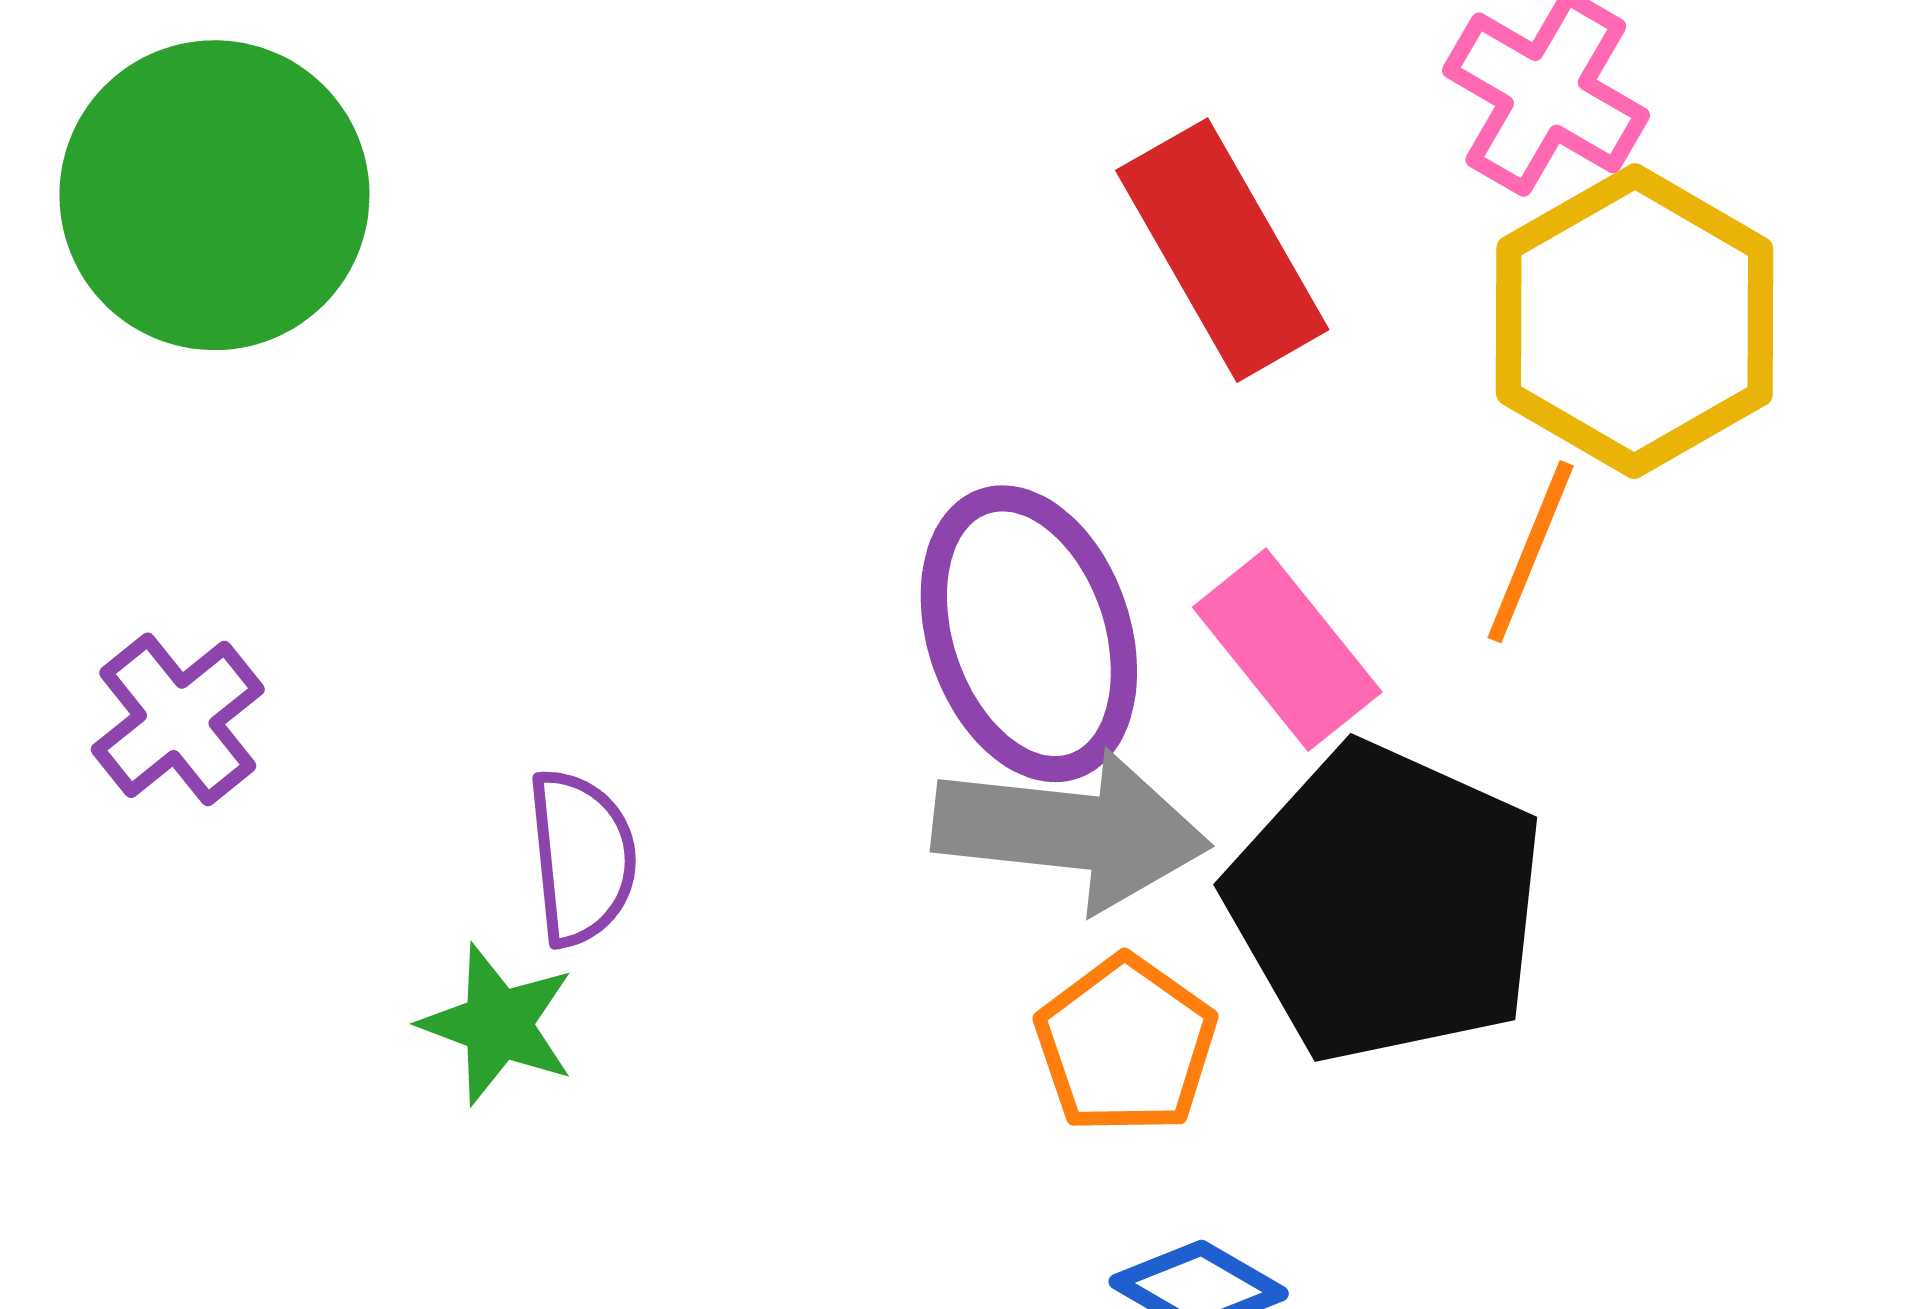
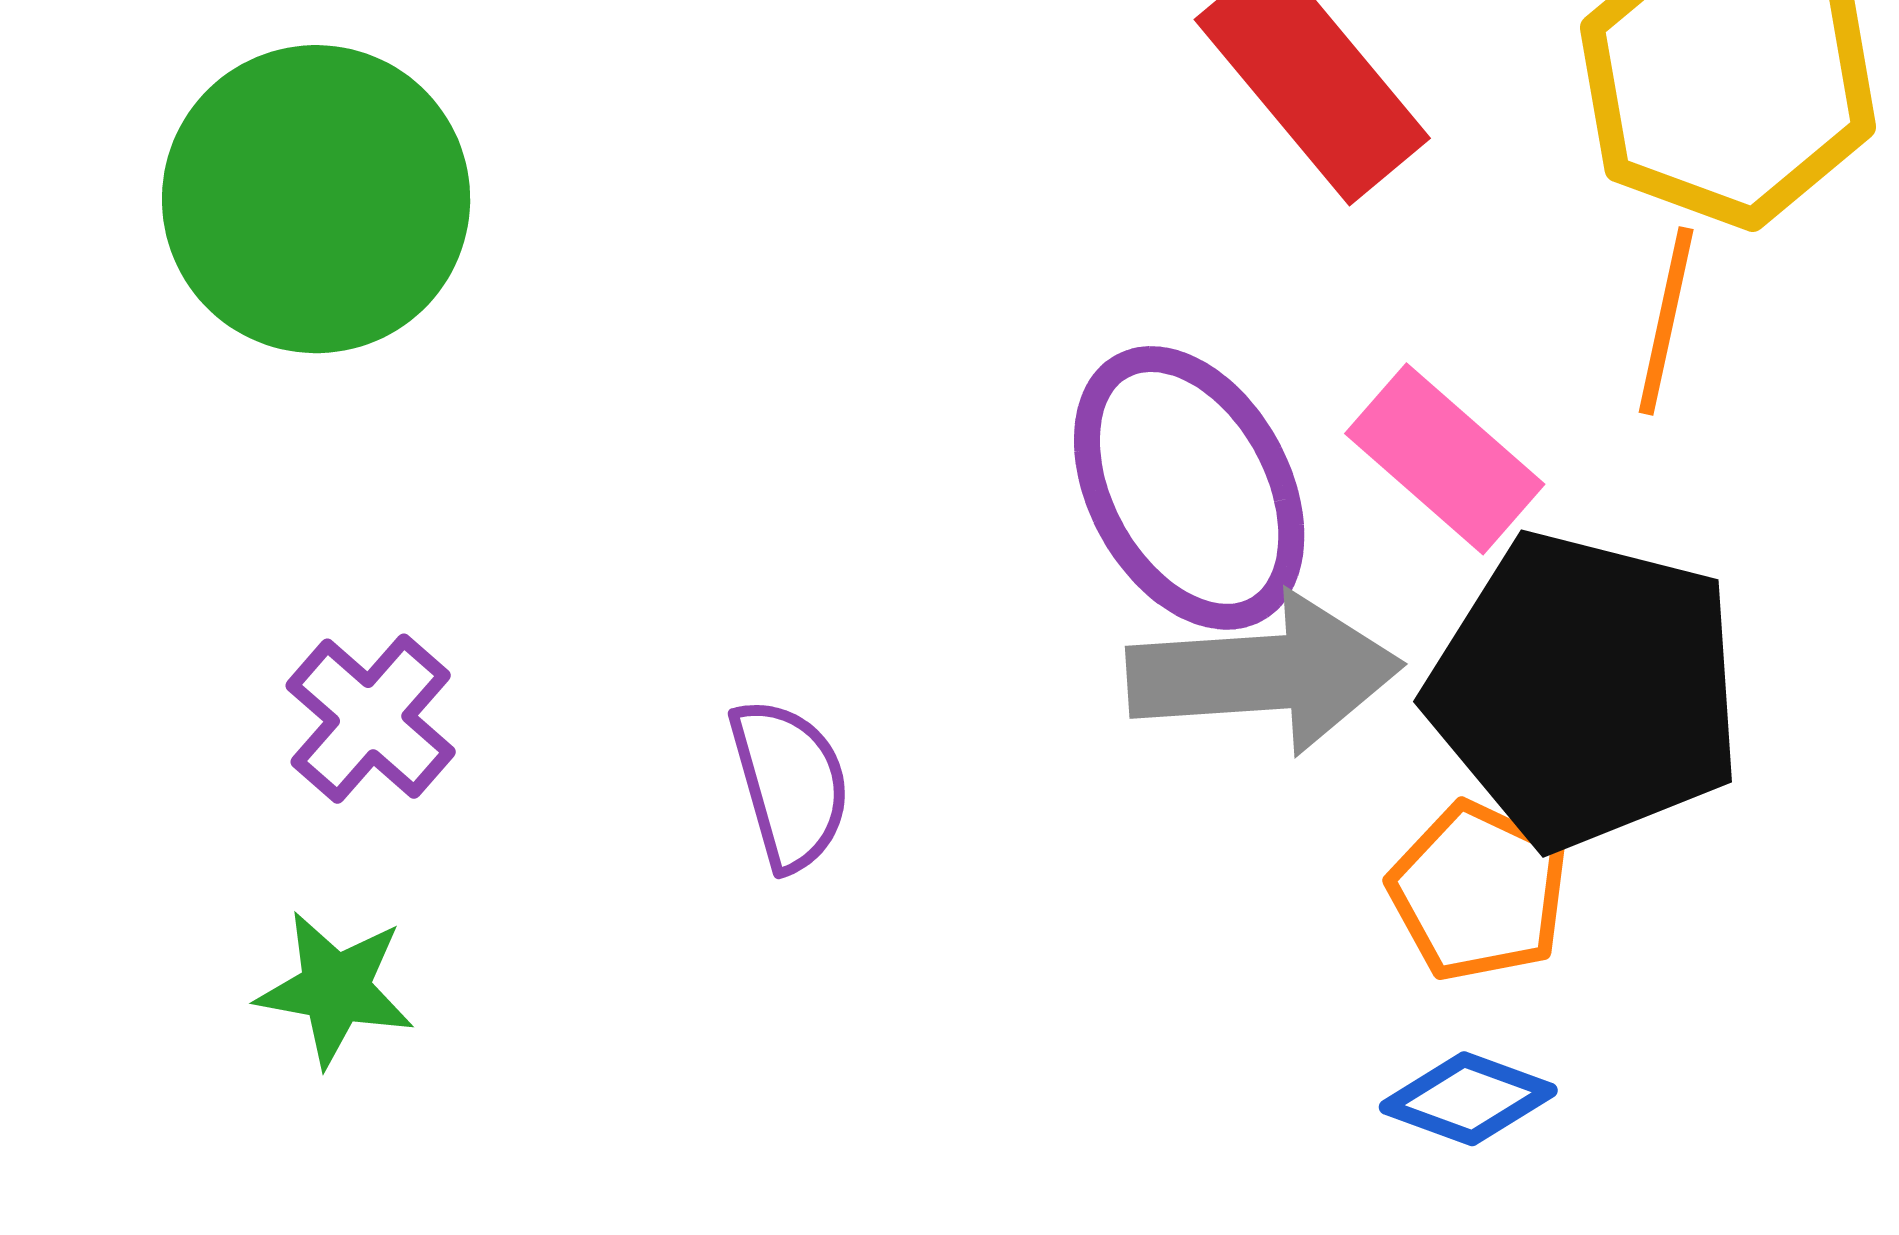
green star: (498, 1024) -> (335, 989), moved
orange pentagon: (1126, 1045) -> (1478, 892), moved

